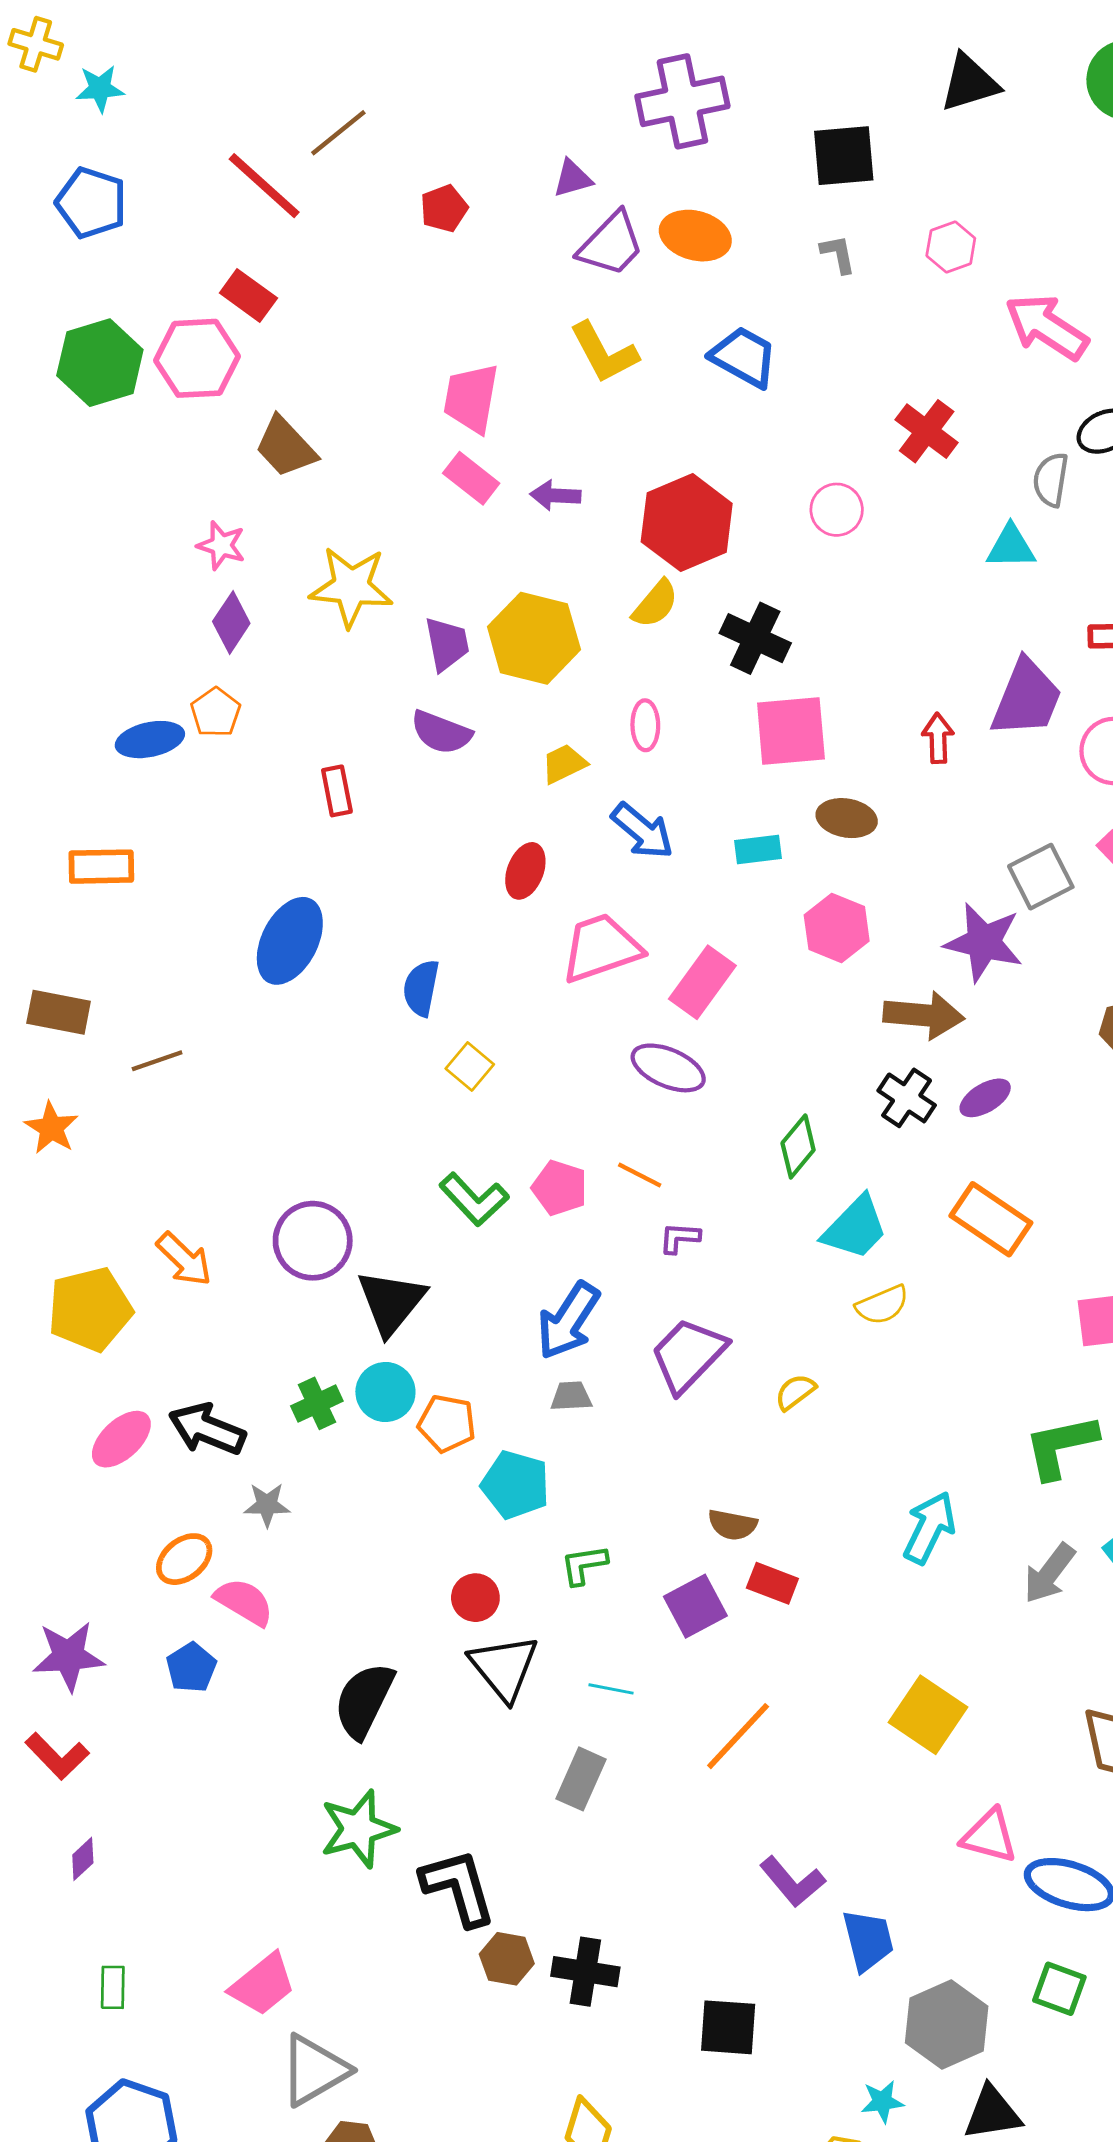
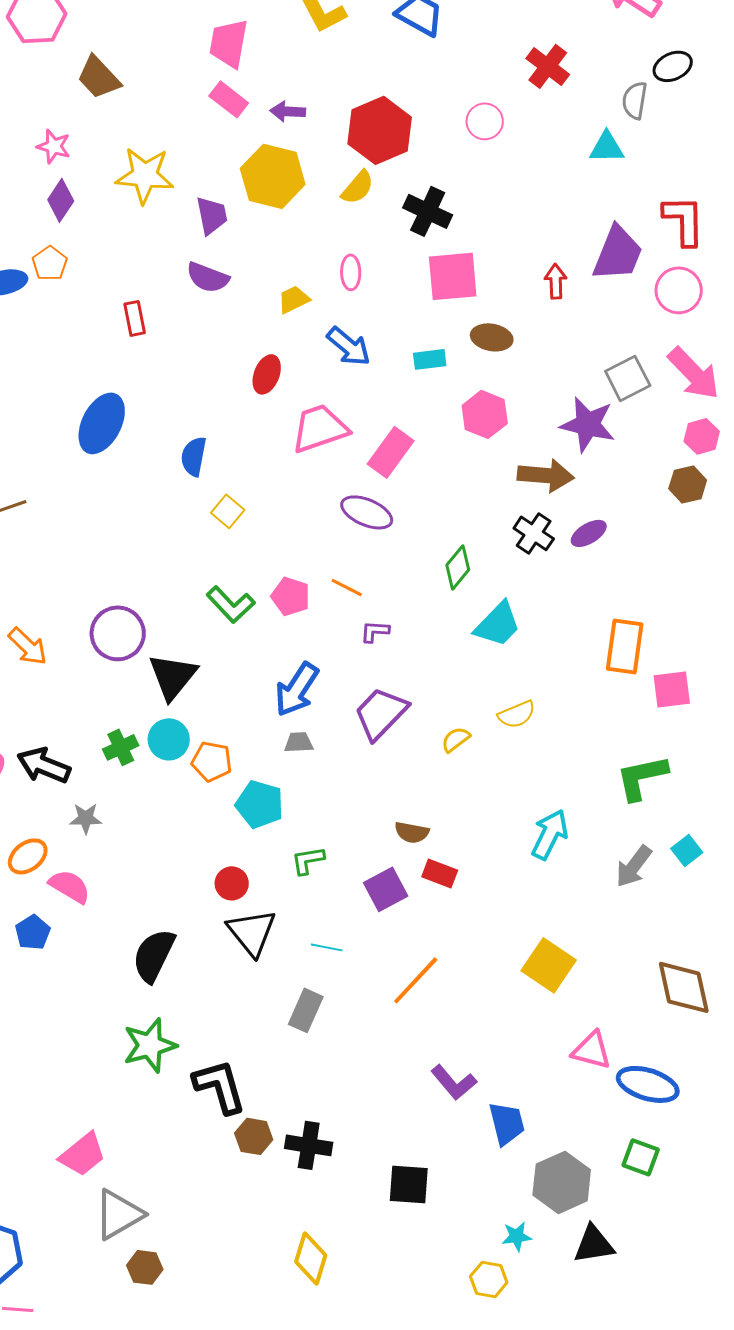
yellow hexagon: (534, 638) -> (273, 176), moved
orange rectangle: (991, 1219) -> (625, 646), moved, turned 64
yellow semicircle: (882, 1305) -> (517, 714), moved

